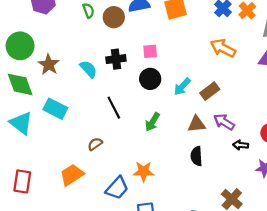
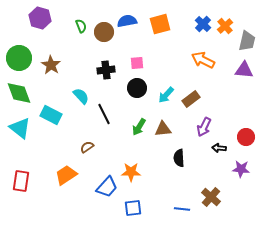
brown star: (49, 65) -> (51, 65), moved
cyan semicircle: (88, 69) -> (81, 96), moved
purple arrow: (224, 122) -> (204, 127), turned -96
brown triangle: (196, 124) -> (163, 129), moved

